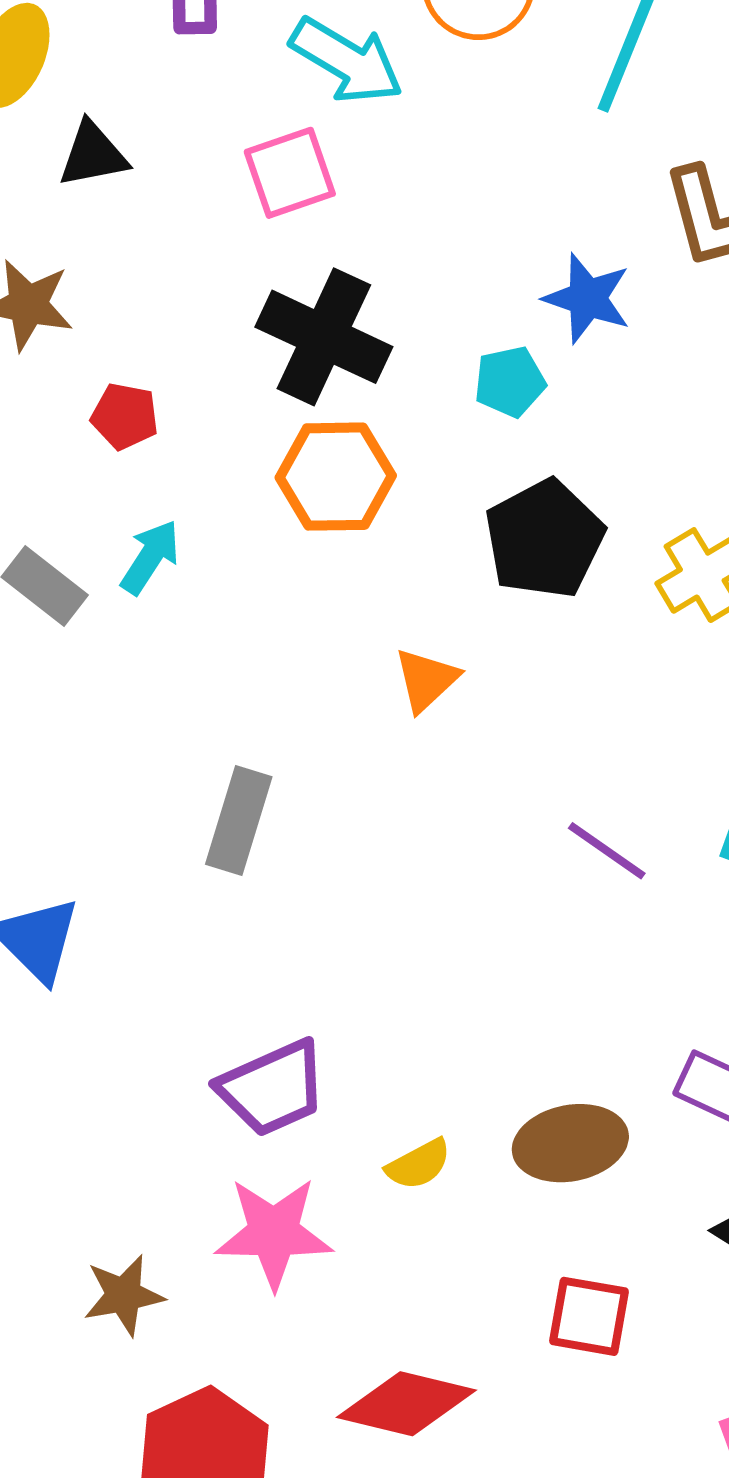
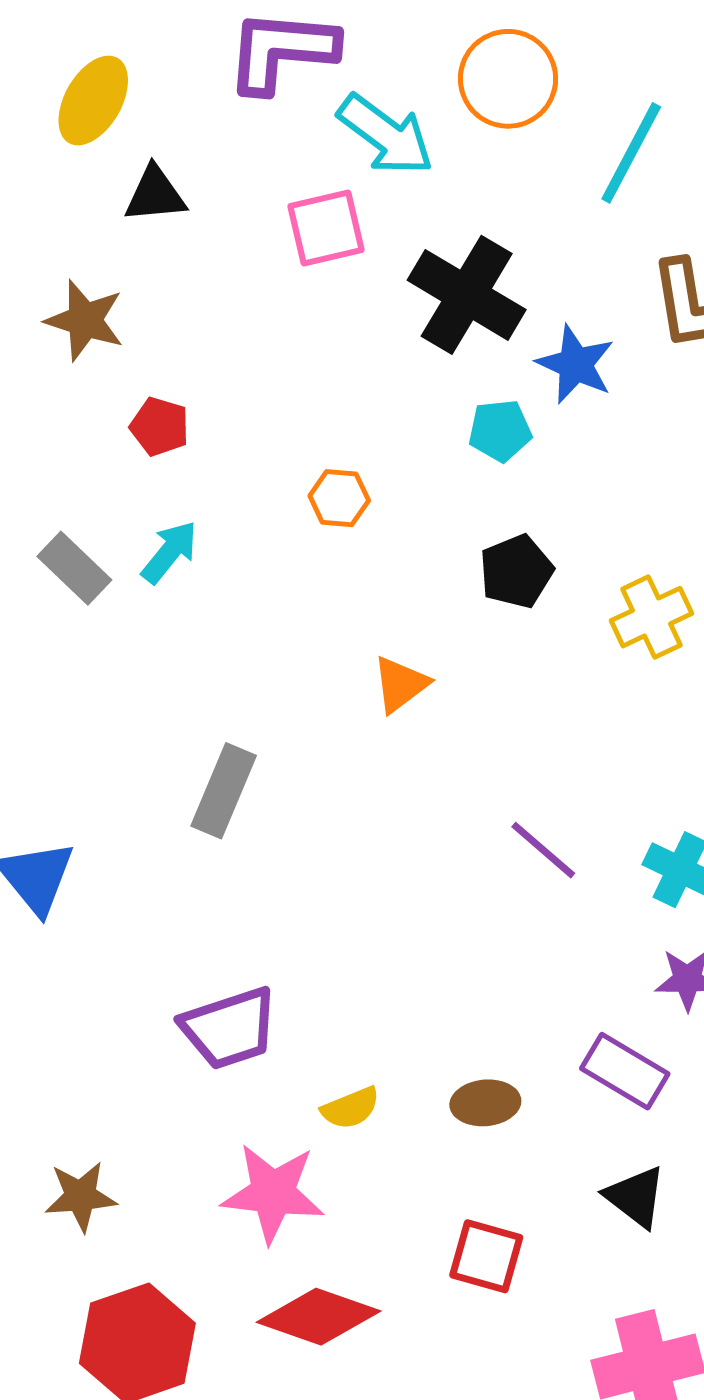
black cross: (324, 337) -> (467, 295), moved
orange hexagon: (336, 477) -> (339, 498), size x0.6
black pentagon: (544, 539) -> (516, 571), size x0.7
brown ellipse: (570, 1143) -> (485, 1103), size x0.7
pink star: (274, 1233) -> (273, 1193), moved

